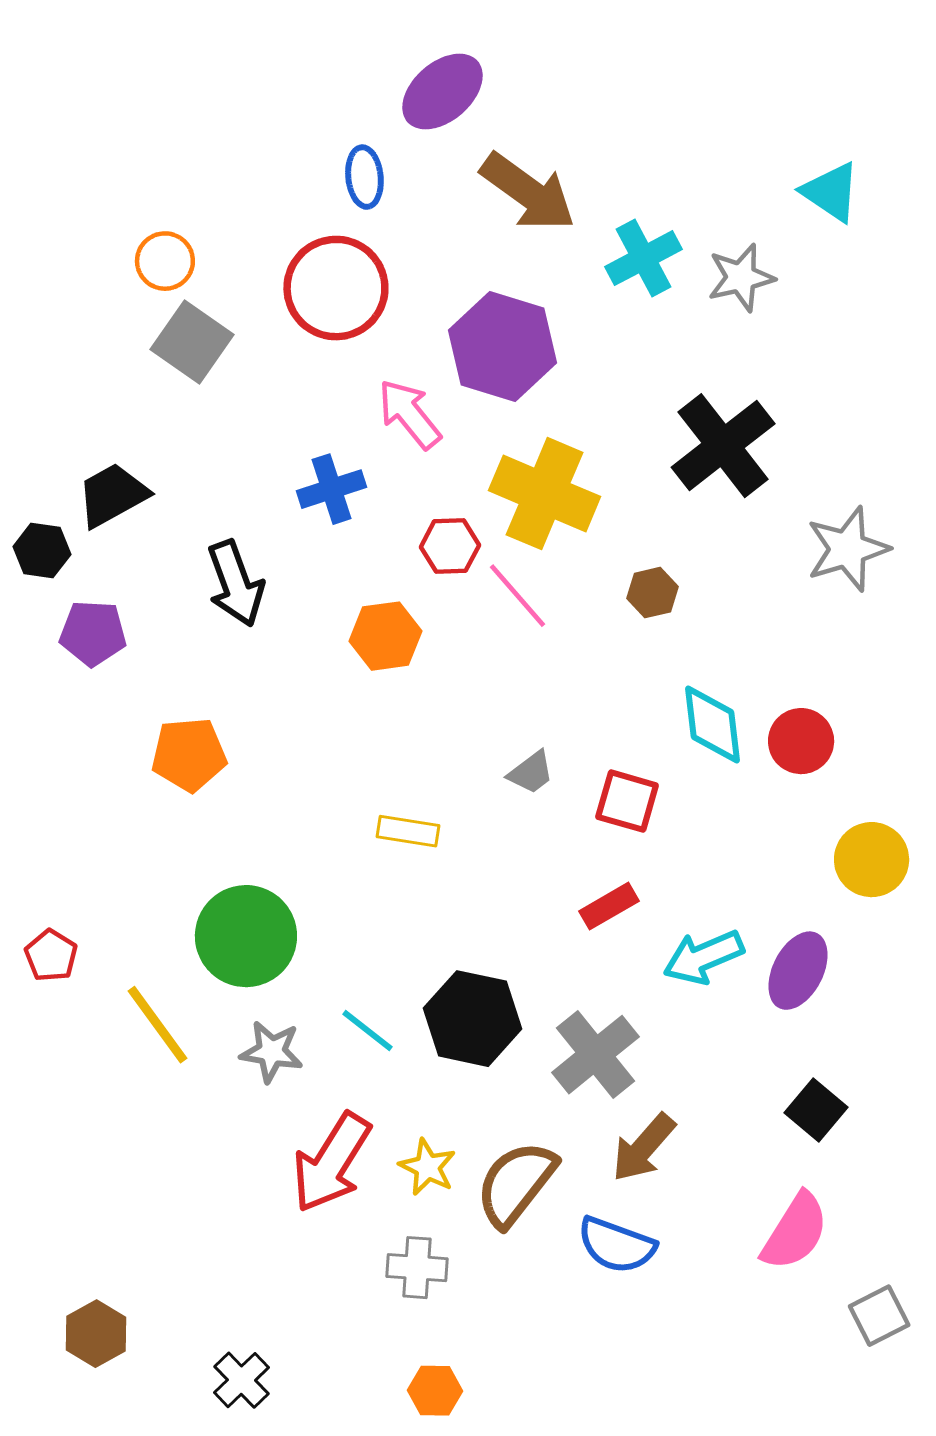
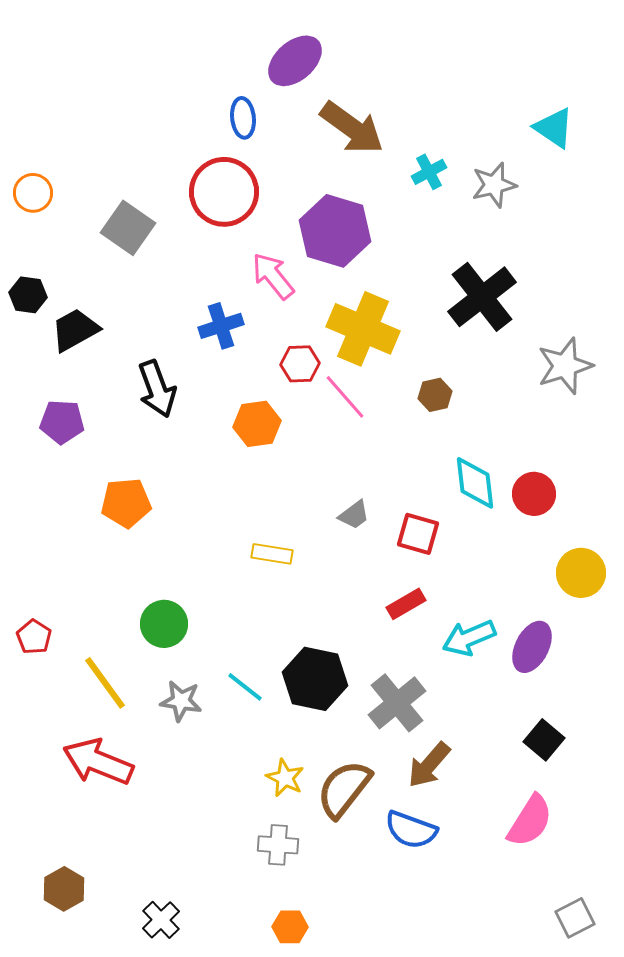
cyan cross: (644, 258) -> (429, 172), size x0.7
orange circle: (165, 261) -> (33, 193), moved
black hexagon: (42, 551) -> (28, 295), moved
green circle: (246, 936) -> (164, 624), size x0.7
red arrow: (331, 1163) -> (98, 762), moved, turned 80
gray square: (879, 1316) -> (575, 918), moved

